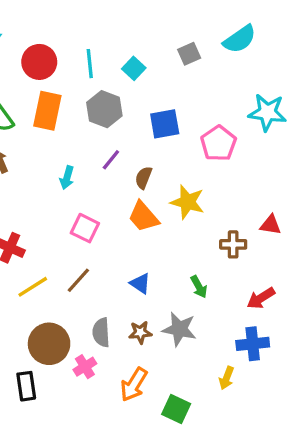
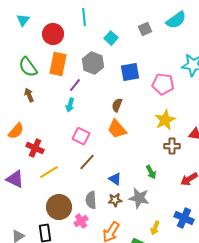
cyan line: (90, 64) -> (84, 17), moved
pink pentagon: (218, 143) -> (163, 84), turned -30
purple line: (111, 160) -> (75, 85), moved
yellow star: (188, 202) -> (165, 120), moved, turned 30
brown line: (78, 280) -> (87, 162), moved
blue triangle: (140, 284) -> (115, 179), moved
blue cross: (253, 344) -> (184, 218), moved, turned 30
yellow arrow: (227, 378) -> (155, 228), moved

